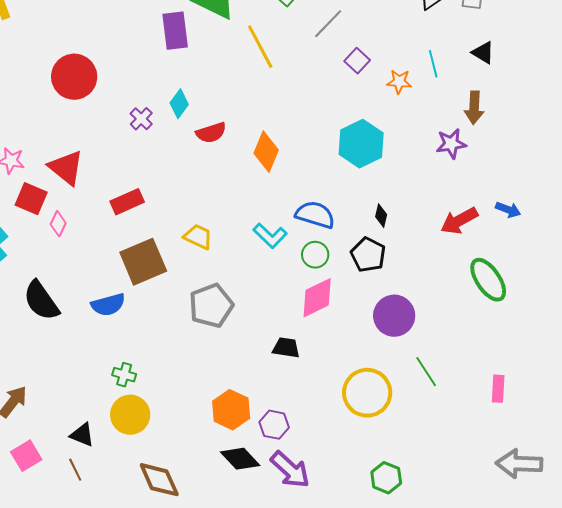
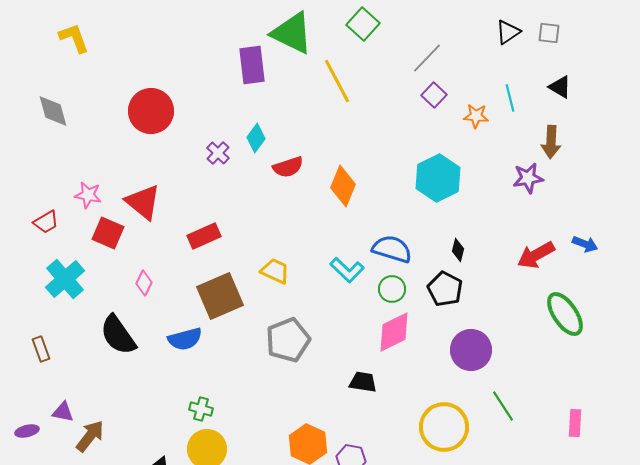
gray line: (328, 24) -> (427, 58), moved
pink diamond: (58, 224) -> (144, 283), moved

